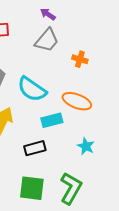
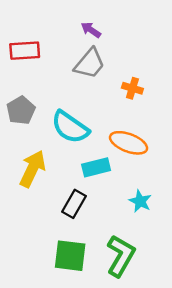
black rectangle: (35, 148) -> (74, 204), turned -45

